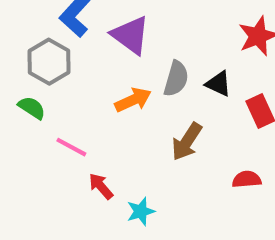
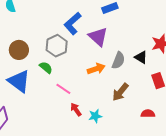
black triangle: (218, 84) -> (141, 57), moved
cyan star: (141, 211) -> (95, 116), moved

